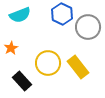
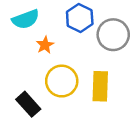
orange star: (11, 48) -> (45, 45), moved
yellow rectangle: (78, 67) -> (100, 86), turned 40

